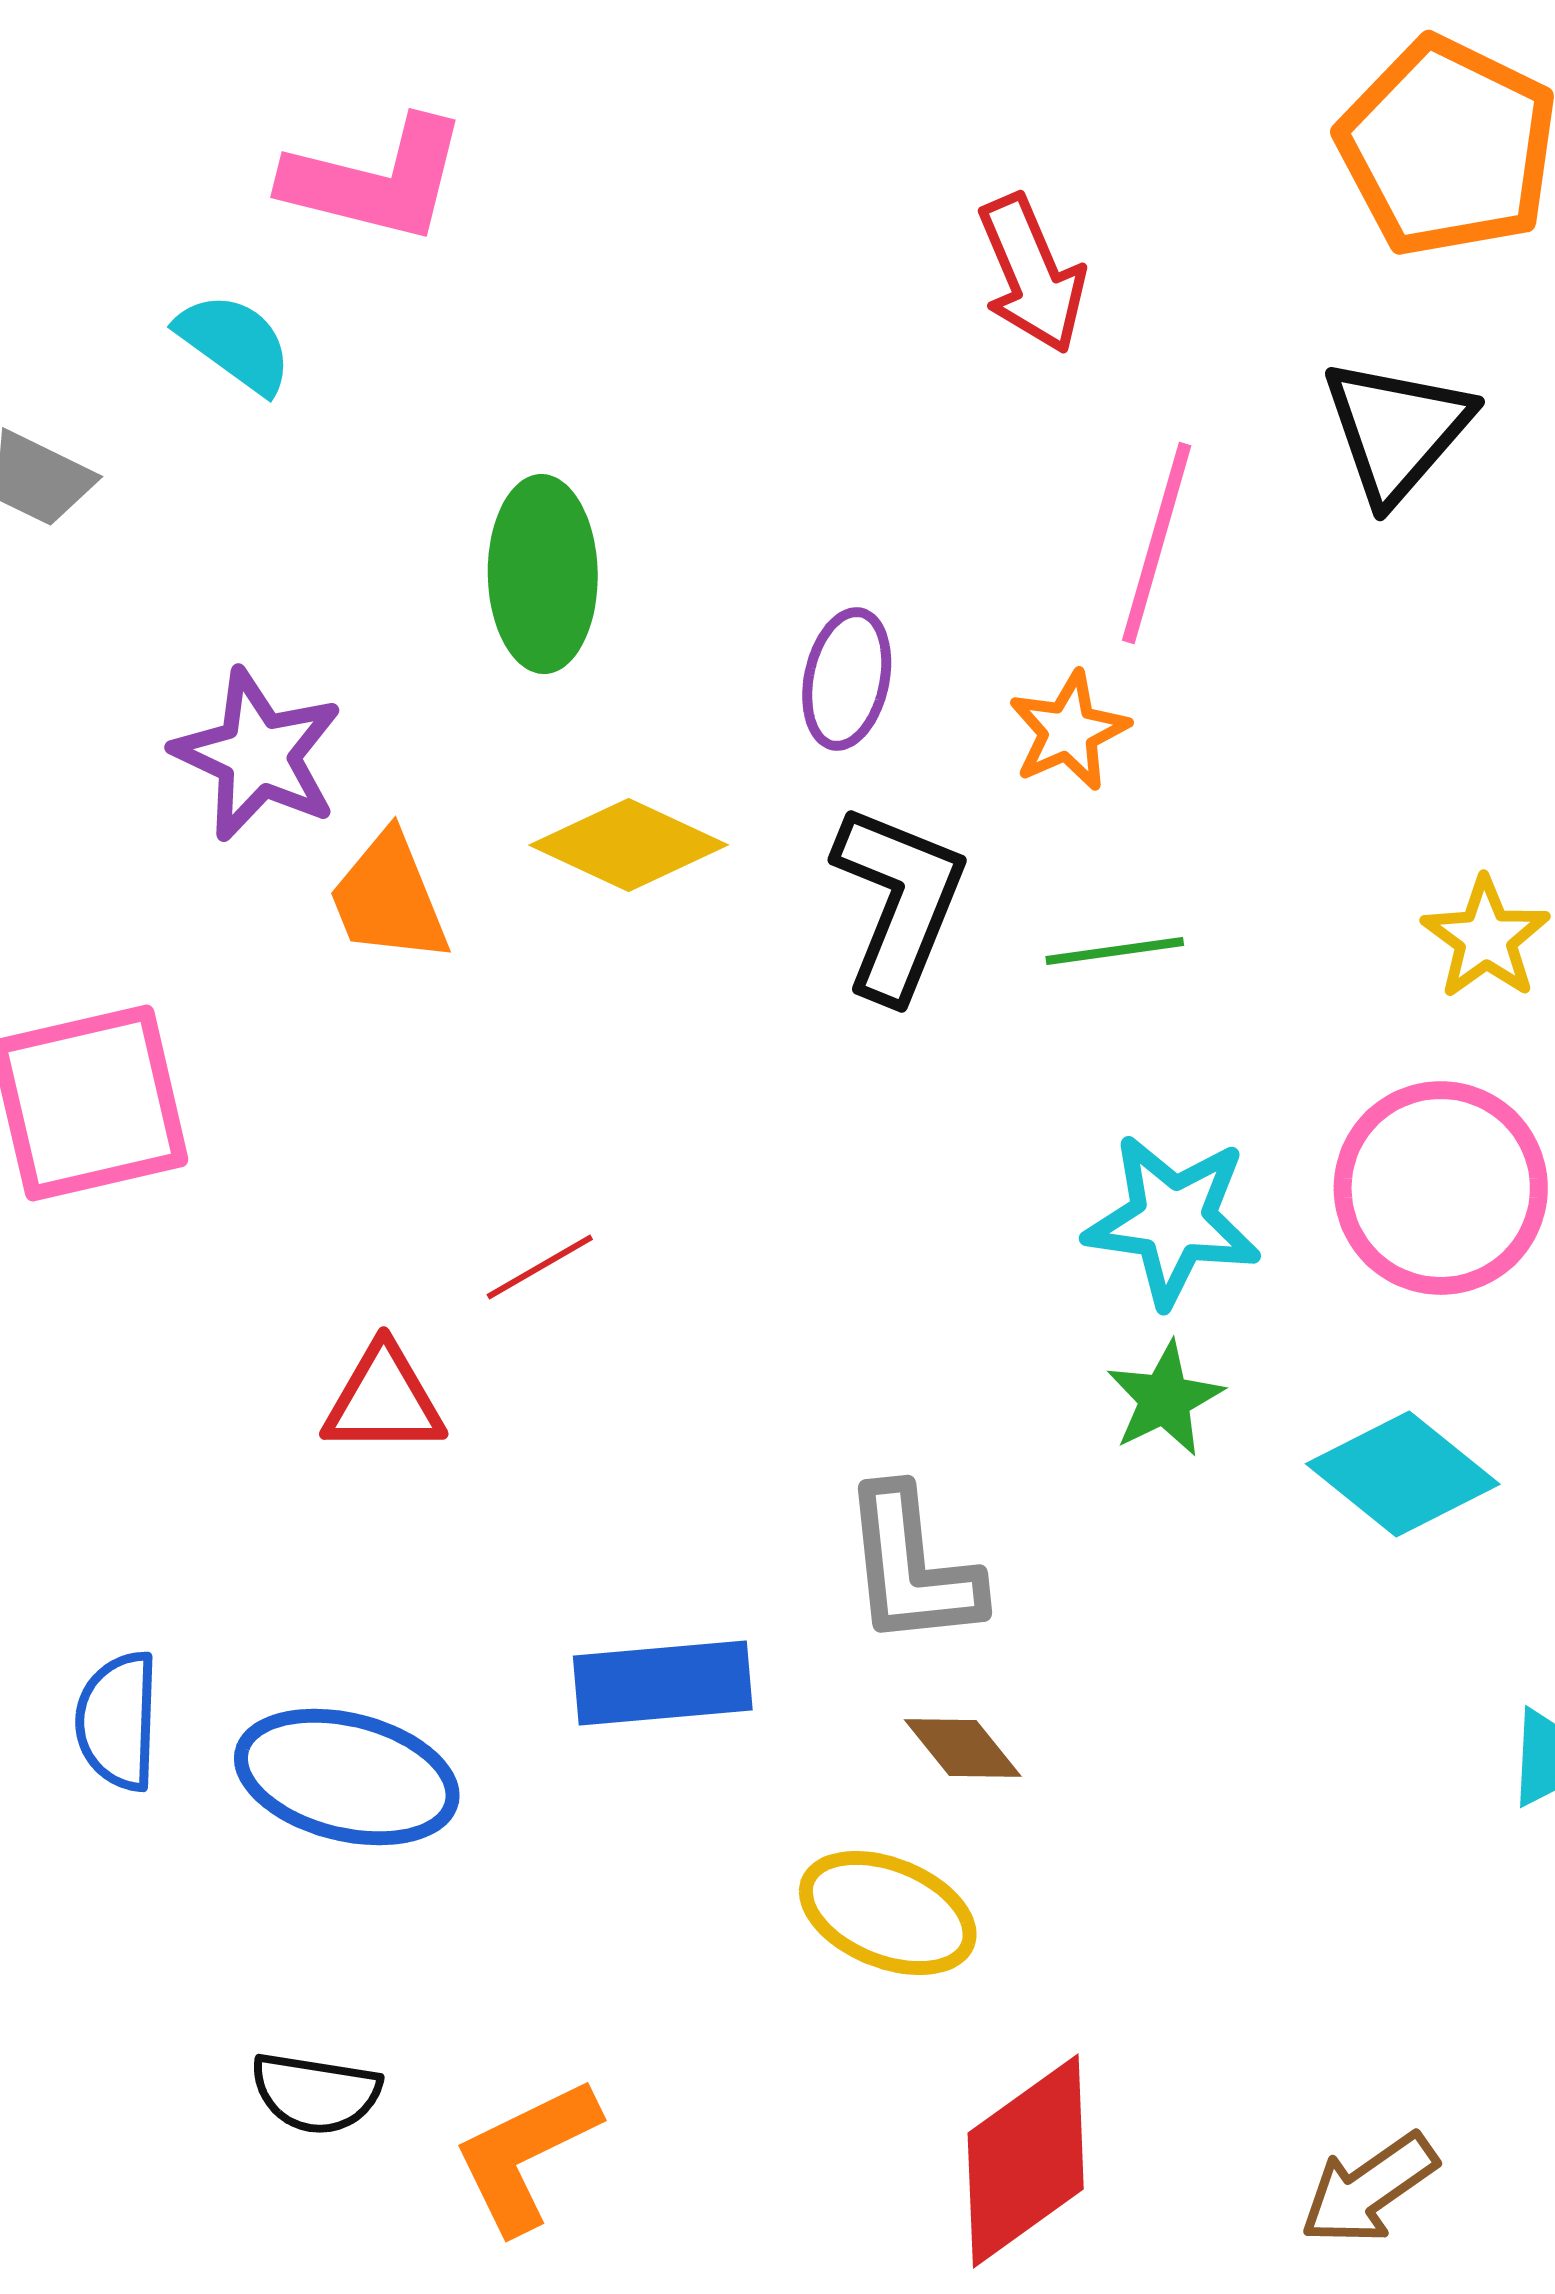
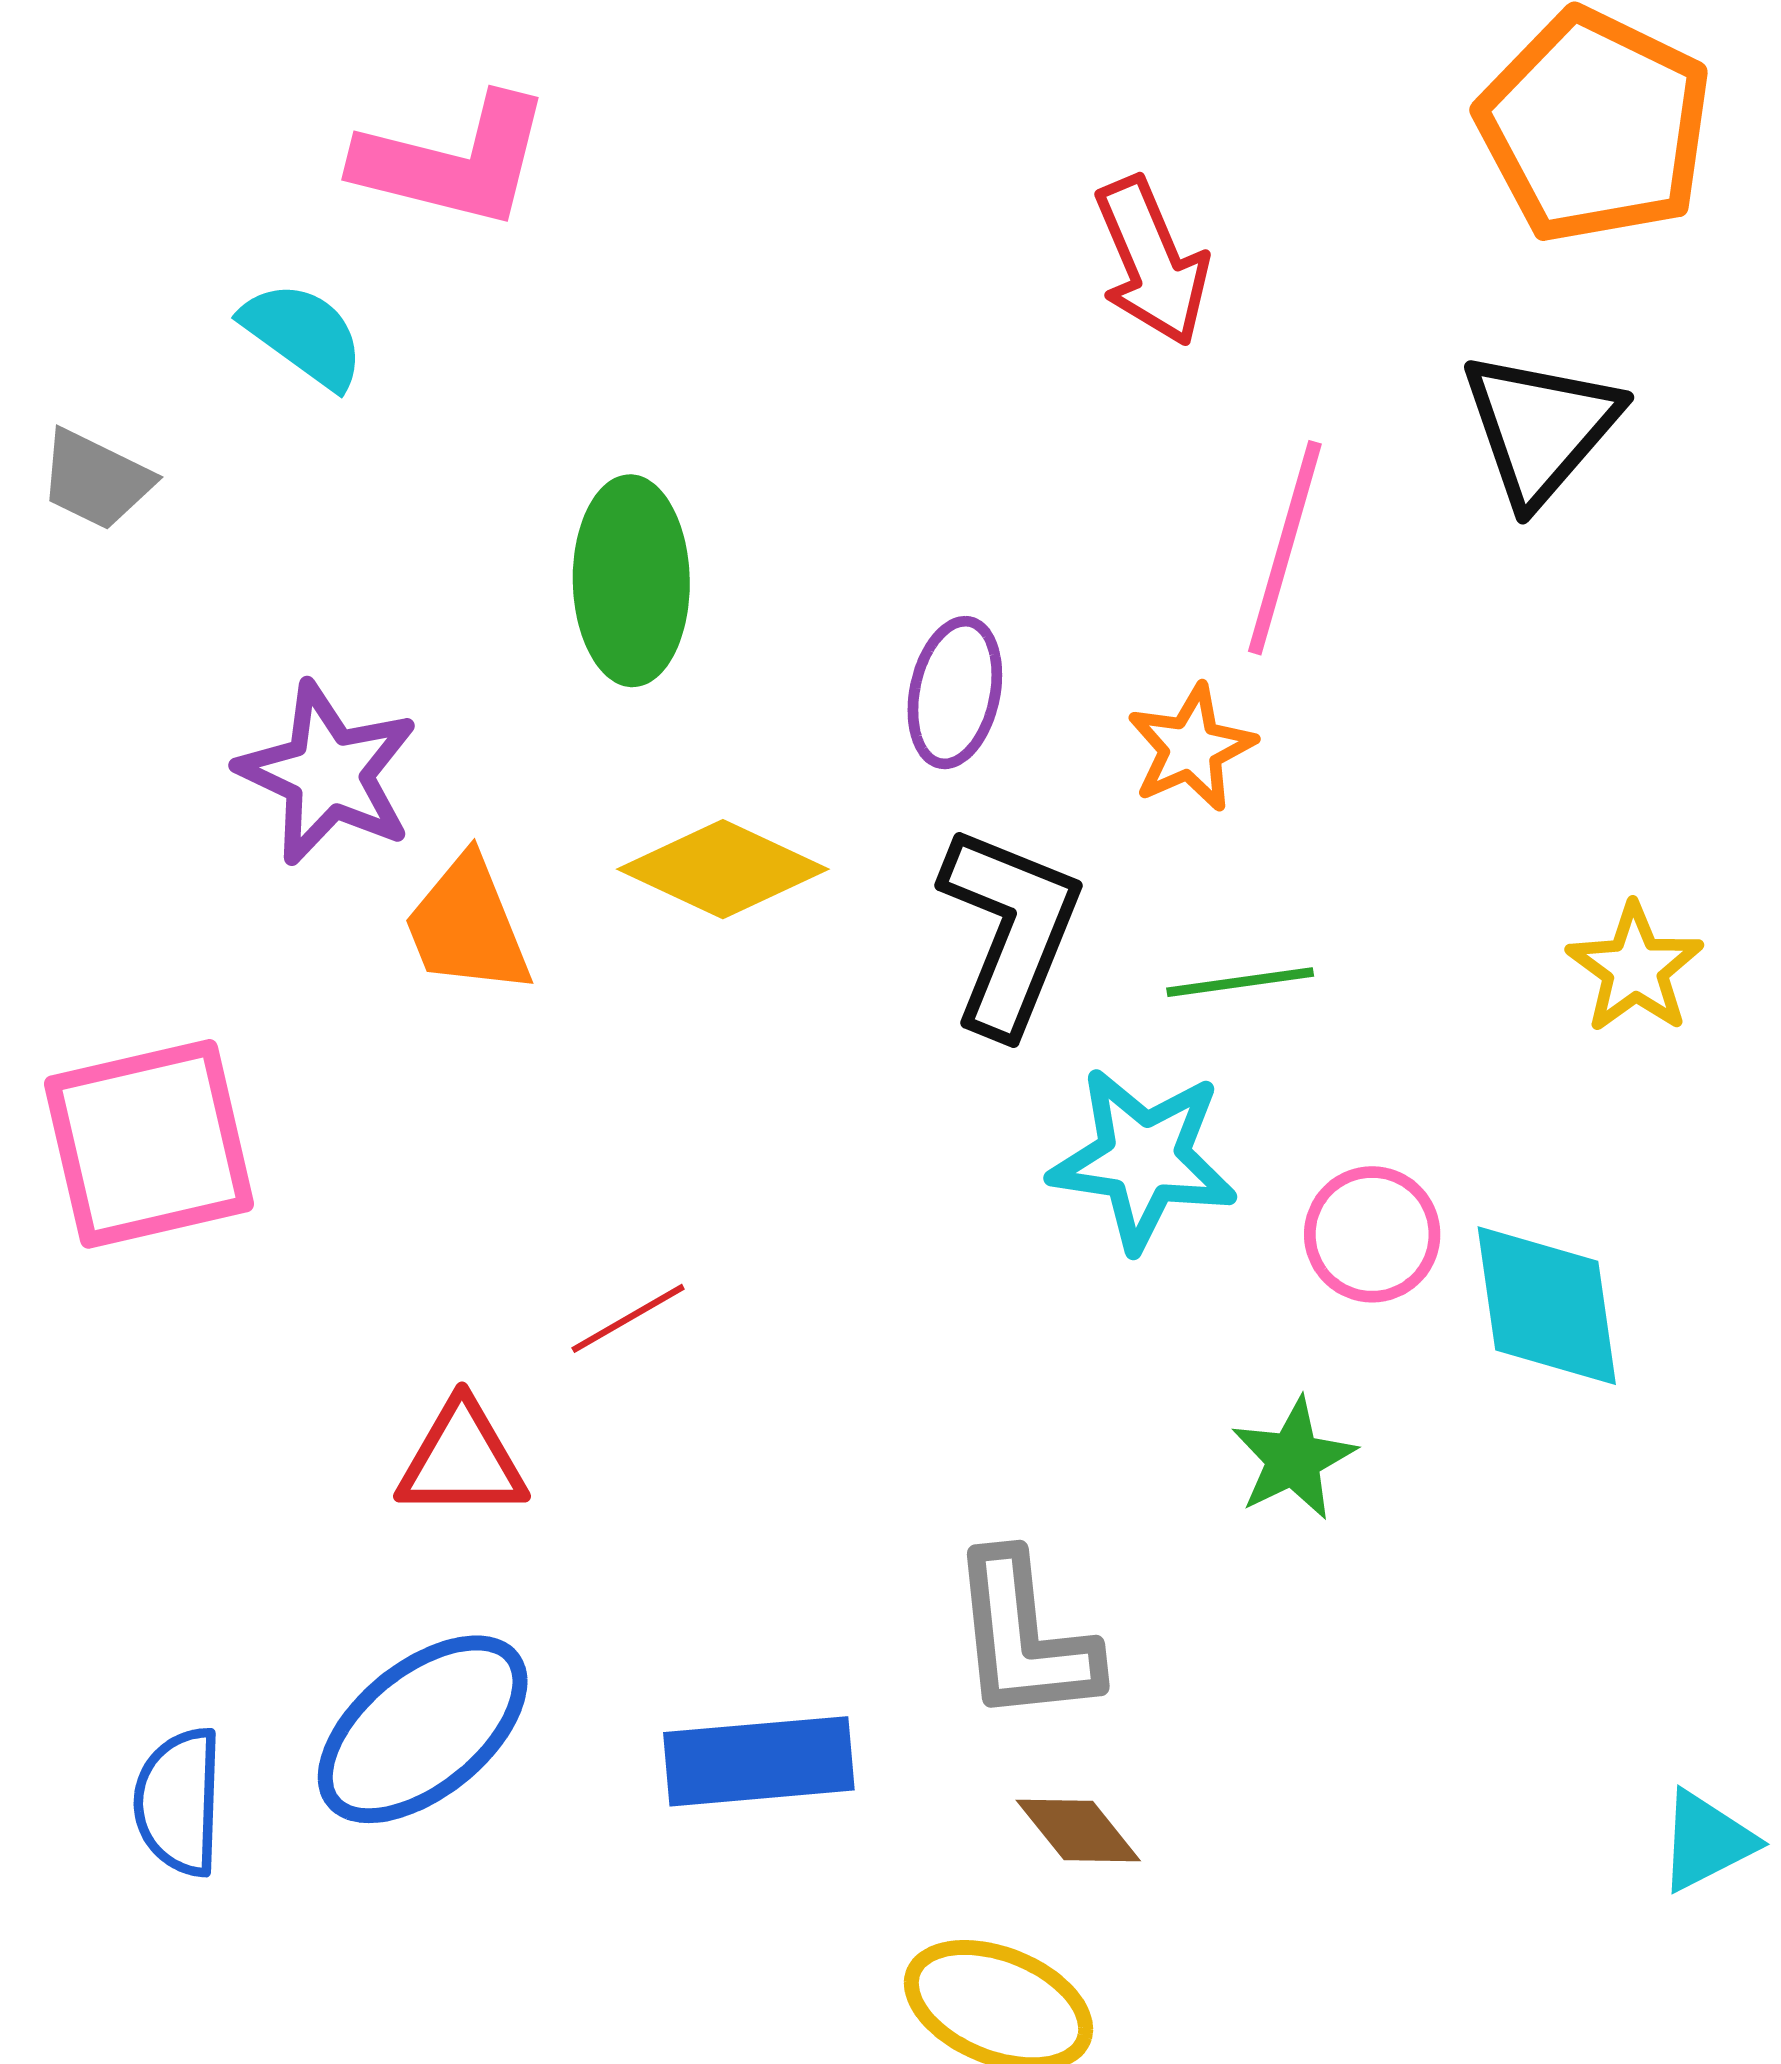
pink circle: (1441, 1188) -> (1372, 1234), moved, size x0.6
cyan star: (1173, 1220) -> (1143, 1159), moved
cyan diamond: (1403, 1474) -> (1547, 1306), moved, turned 43
blue ellipse: (347, 1777) -> (423, 1729), moved, turned -53

